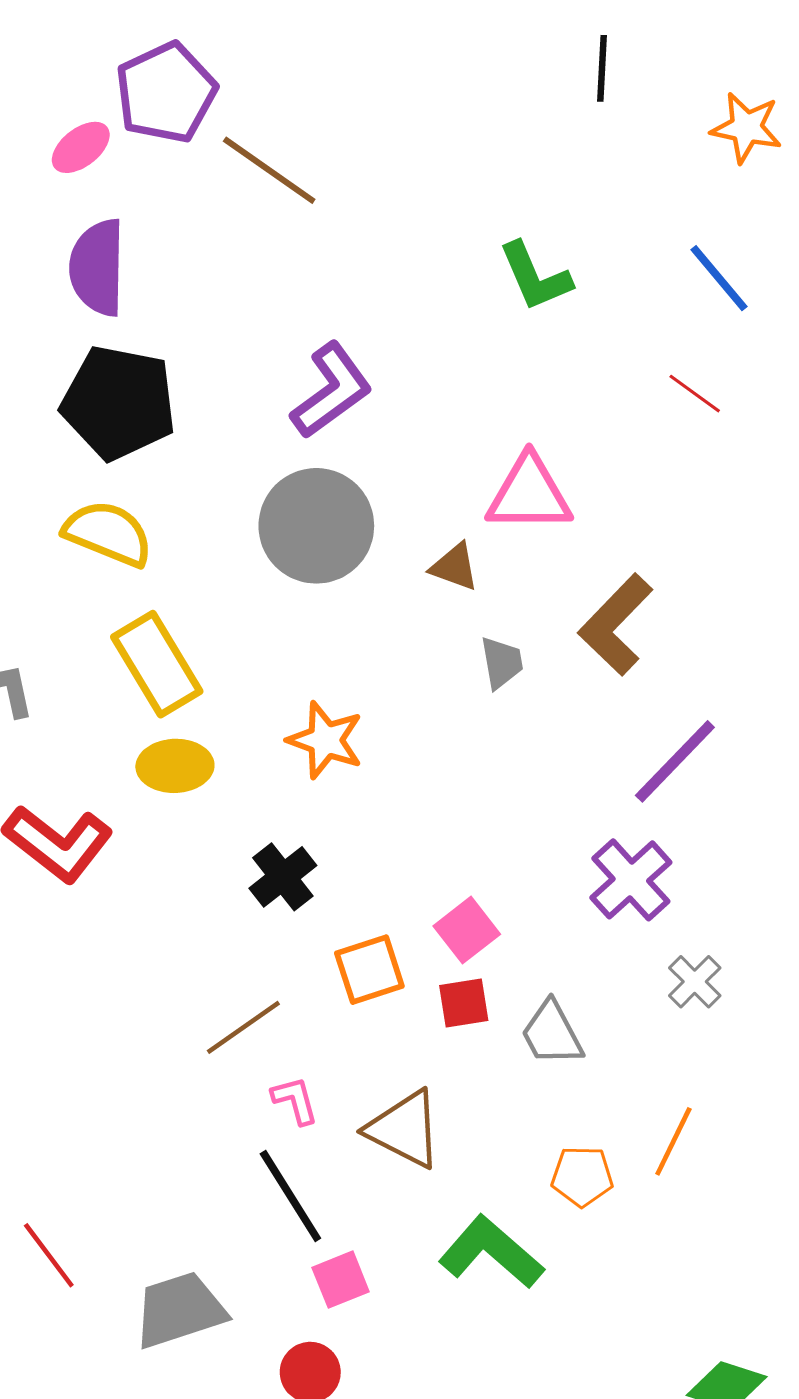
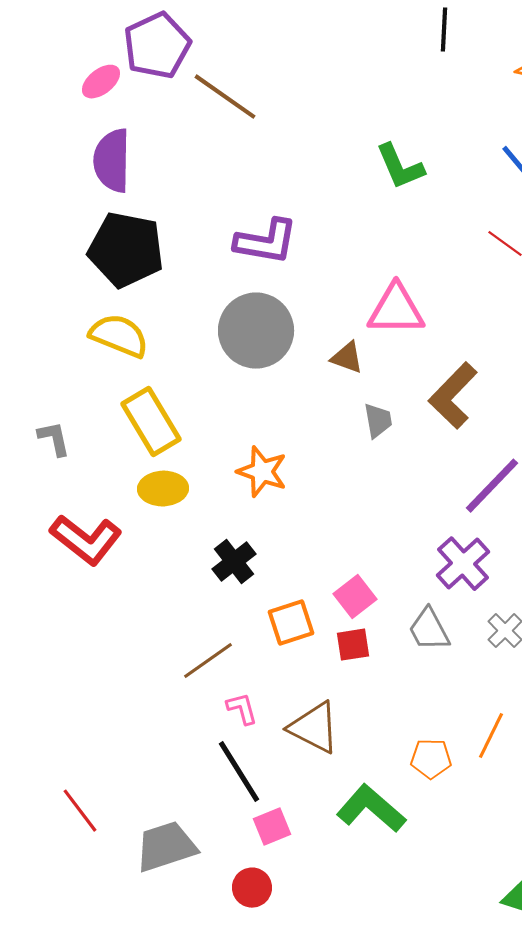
purple L-shape: (331, 391) -> (266, 242), turned 46
gray trapezoid: (552, 1033) -> (429, 630), moved

